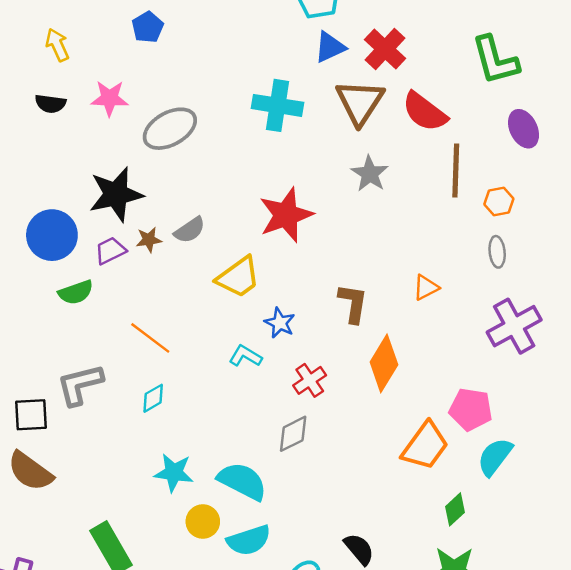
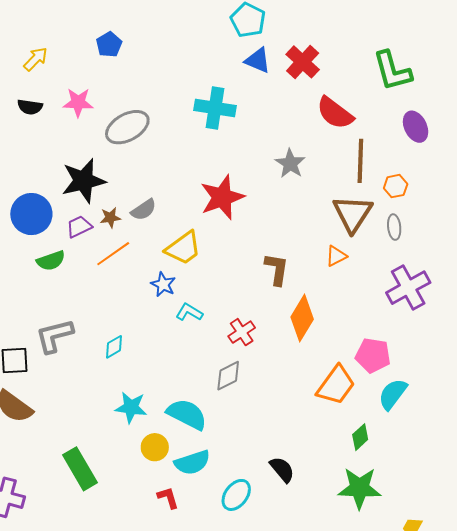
yellow arrow: (57, 45) -> (36, 59), turned 68
blue triangle: (330, 47) -> (258, 60), turned 48
brown triangle: (360, 102) -> (353, 214), moved
blue star: (280, 323) -> (163, 284), moved
orange line: (150, 338) -> (113, 254), moved, turned -72

